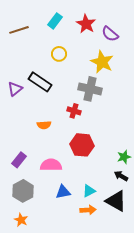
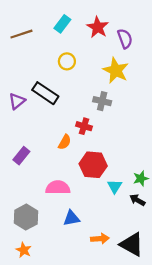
purple semicircle: (110, 34) -> (125, 39), turned -150
gray cross: (90, 89) -> (102, 101), size x0.7
orange semicircle: (44, 125) -> (65, 142), moved, turned -56
purple rectangle: (19, 160) -> (21, 156), moved
cyan triangle: (89, 191) -> (115, 186), moved, turned -32
black triangle: (116, 201) -> (132, 244), moved

